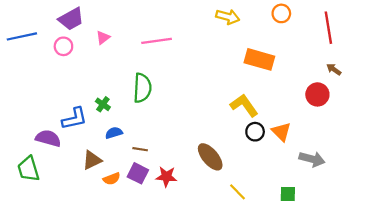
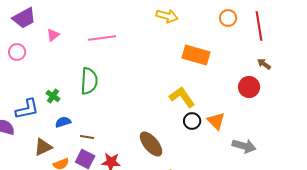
orange circle: (281, 13) -> (228, 18), moved
pink circle: (63, 46) -> (17, 52), moved

